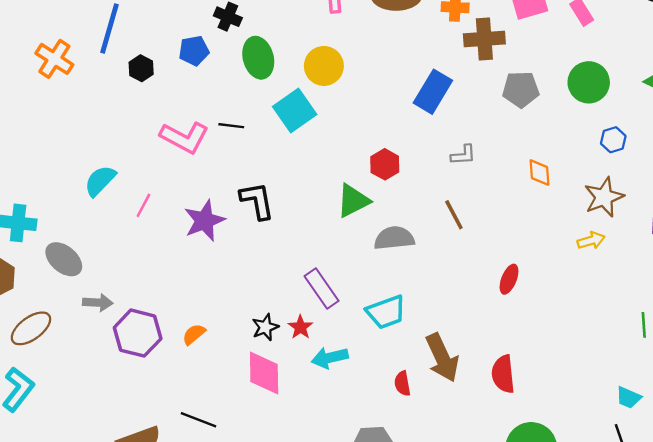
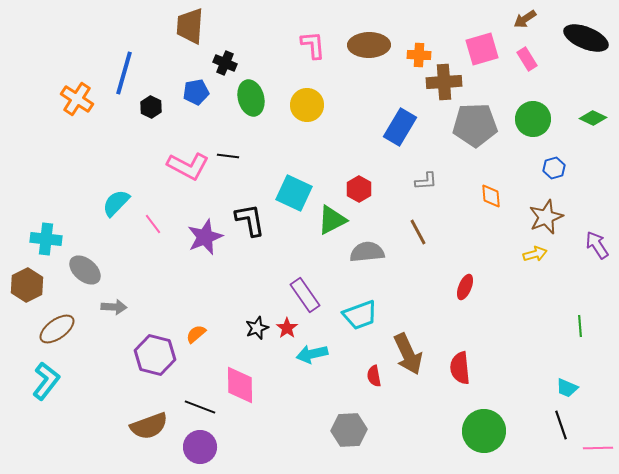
gray pentagon: (521, 89) -> (475, 125), size x1.4
cyan square: (295, 110) -> (294, 193), moved, turned -30
pink line: (143, 205) -> (153, 224), turned -65
purple hexagon: (138, 333) -> (155, 355), moved
pink diamond: (264, 373) -> (240, 385), moved

